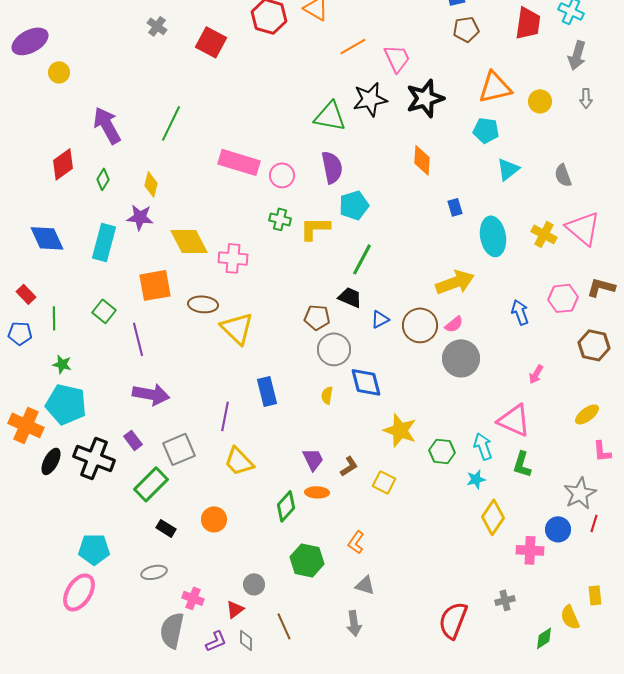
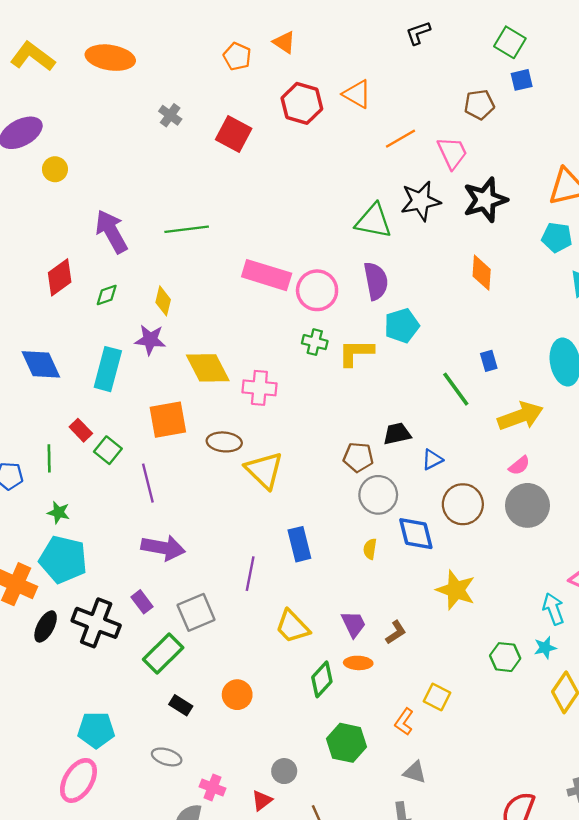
brown pentagon: (466, 29) -> (479, 105), moved
green line: (171, 123) -> (187, 229), turned 57
pink circle: (282, 175) -> (317, 290), size x1.4
green diamond: (103, 179) -> (107, 295), turned 40
blue rectangle: (455, 207) -> (489, 361), moved
green line: (362, 259) -> (456, 389), moved, turned -64
red rectangle: (26, 294) -> (81, 430), moved
black trapezoid: (350, 297) -> (397, 434), turned -35
brown circle: (420, 325) -> (463, 504), moved
green hexagon: (442, 451) -> (505, 657), moved
yellow trapezoid: (239, 461) -> (292, 626), moved
yellow square: (384, 482) -> (437, 697), moved
gray ellipse: (154, 572) -> (167, 757), turned 30

